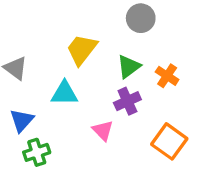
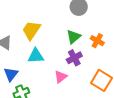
yellow trapezoid: (82, 50) -> (31, 30), moved
pink triangle: (103, 130) -> (61, 77), turned 40

